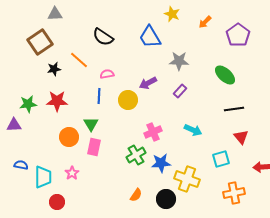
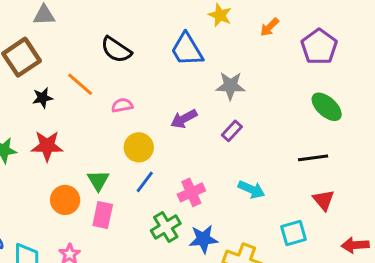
green ellipse: (225, 75) -> (327, 107), moved
blue line: (99, 96) -> (145, 182), moved, turned 35
yellow circle: (128, 100) -> (139, 147), moved

